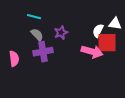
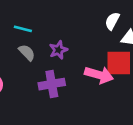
white semicircle: (98, 31) -> (112, 21), moved
purple cross: (43, 52) -> (52, 84), moved

